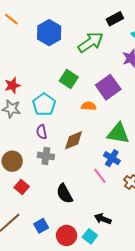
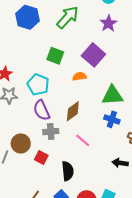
purple semicircle: (42, 132) -> (42, 110), size x1.5
pink line: (100, 176) -> (83, 140), moved
red square: (22, 187) -> (41, 158), moved
black semicircle: (64, 194) -> (68, 171), moved, turned -144
black arrow: (103, 219) -> (120, 163), moved

